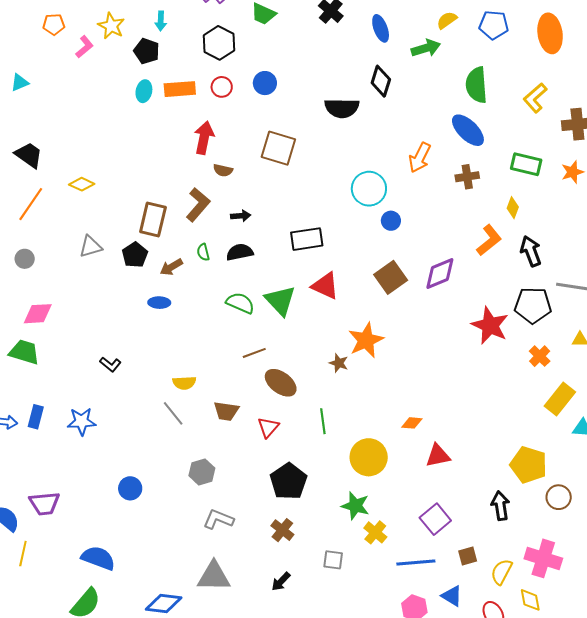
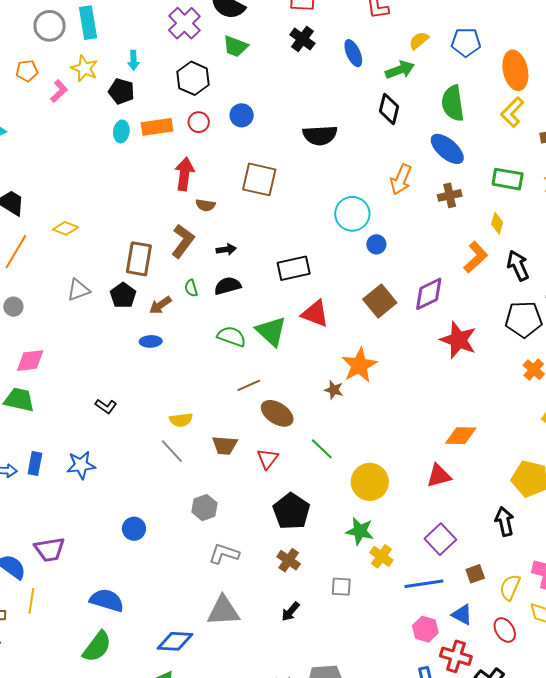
orange ellipse: (550, 33) -> (515, 70), moved
black diamond: (381, 81) -> (389, 109), moved
red star: (490, 325) -> (458, 340), moved
green line: (323, 421) -> (322, 449), turned -35
orange diamond: (412, 423) -> (461, 436), moved, size x1.5

